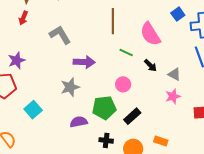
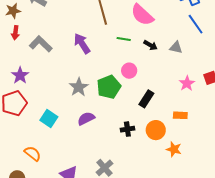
gray L-shape: (60, 35) -> (41, 44), moved
purple arrow: (84, 62) -> (82, 44), moved, turned -110
pink star: (173, 96) -> (187, 83), moved
green pentagon: (104, 108) -> (109, 87), moved
purple semicircle: (79, 122) -> (86, 119), moved

